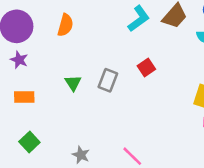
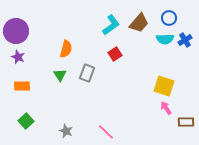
orange semicircle: (65, 25) -> (66, 49), moved
red square: (146, 67) -> (115, 54), moved

